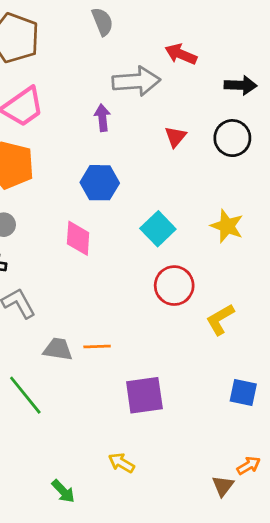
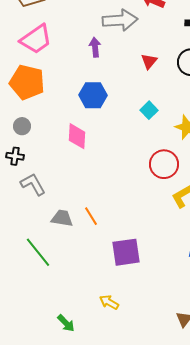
cyan square: (158, 229) -> (149, 110), moved, size x0.7
red circle: (174, 286) -> (164, 164), moved
orange line: (97, 346) -> (91, 216), turned 60

